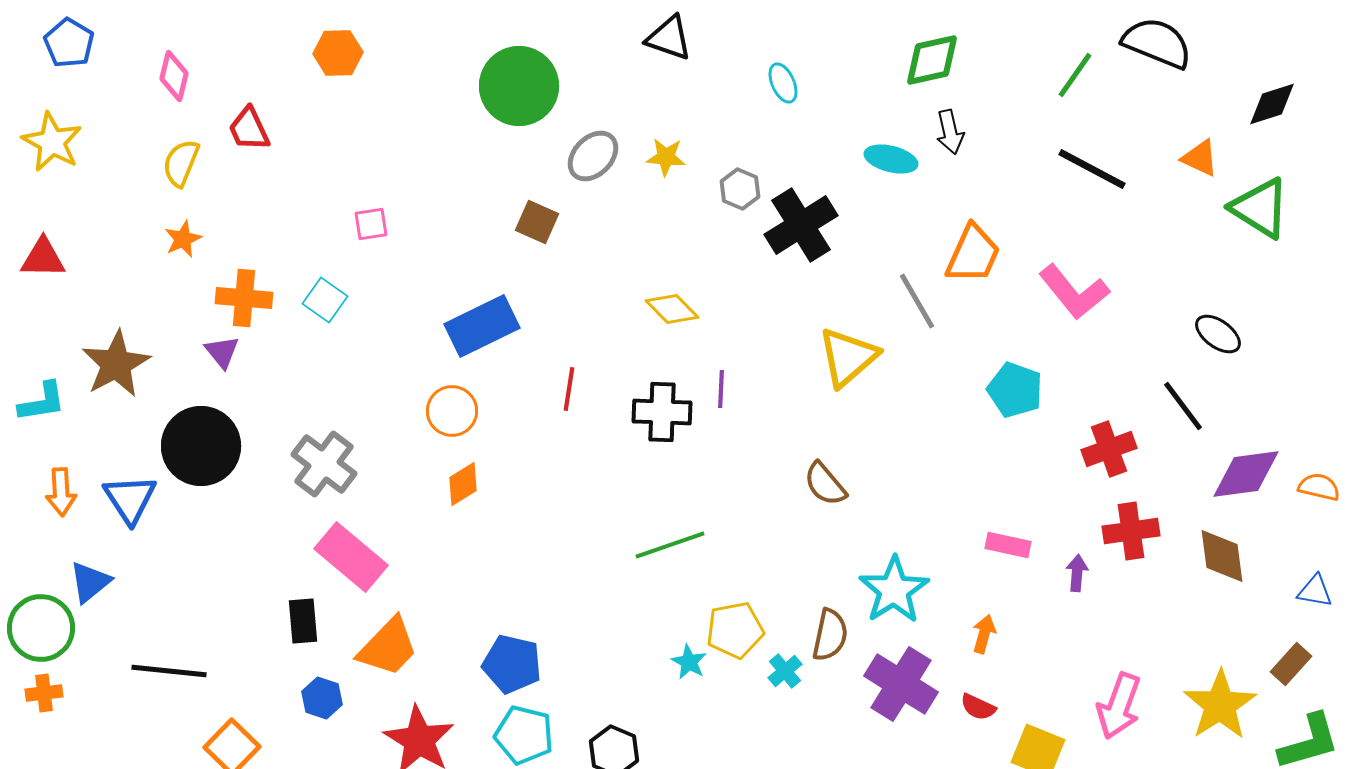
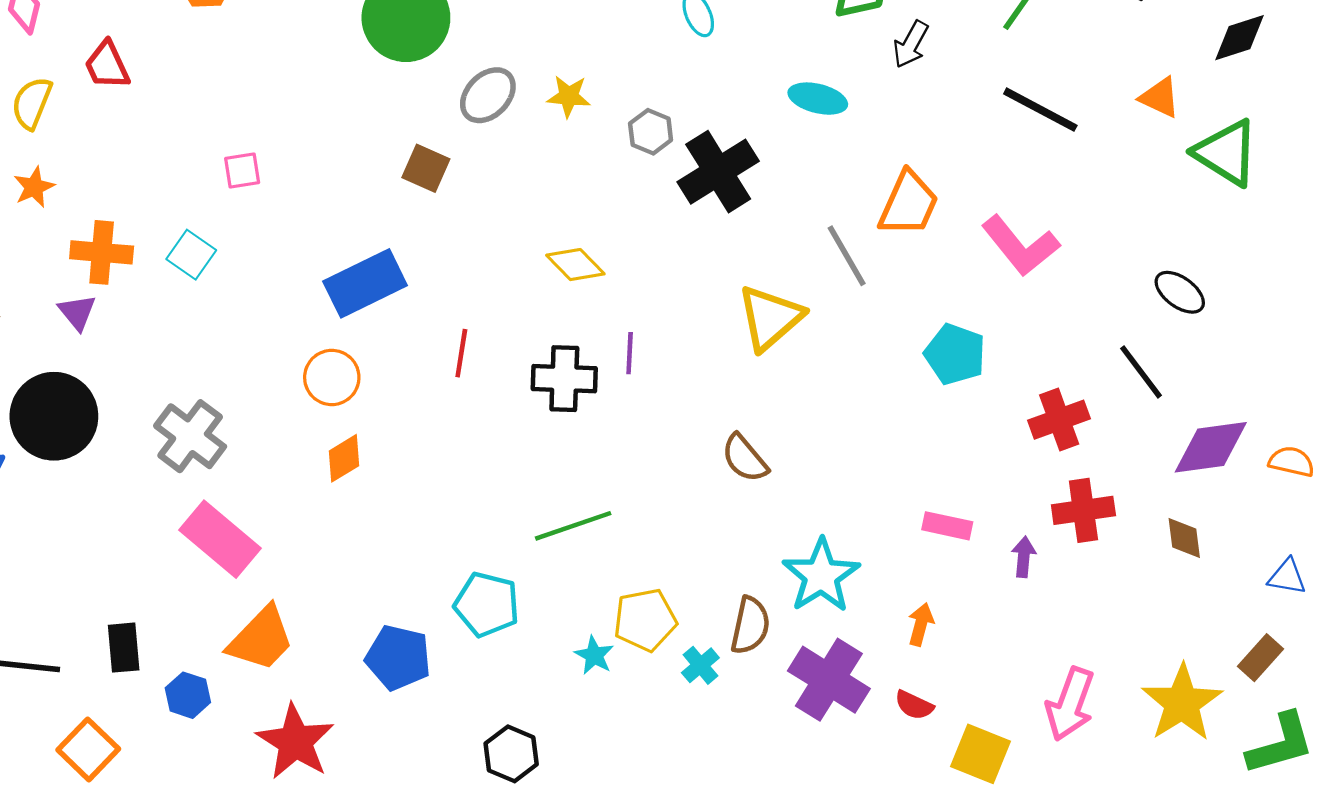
black arrow: (950, 132) -> (911, 44), moved, turned 42
brown diamond: (1222, 556) -> (1184, 538), size x0.7
black rectangle: (303, 621) -> (124, 648), moved
cyan pentagon: (524, 735) -> (487, 604), moved

